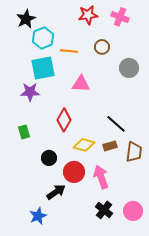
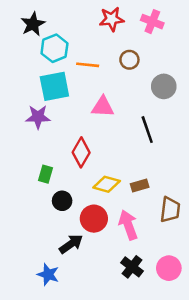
black line: (116, 124) -> (147, 130), moved, turned 30
green rectangle: (24, 132) -> (46, 174), moved, turned 32
brown trapezoid: (134, 152) -> (170, 210), moved
blue star: (38, 216) -> (48, 274), turned -30

